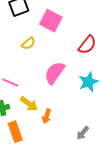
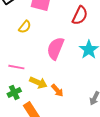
orange arrow: (47, 116) -> (57, 90), turned -48

